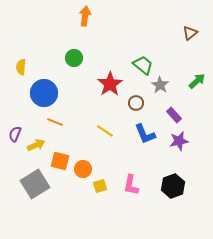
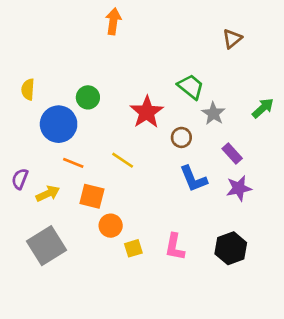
brown triangle: (190, 33) -> (232, 39), moved
green circle: (74, 58) -> (88, 97), moved
yellow line: (105, 131) -> (123, 160), moved
orange square: (60, 161) -> (92, 196), moved

